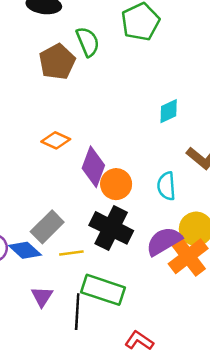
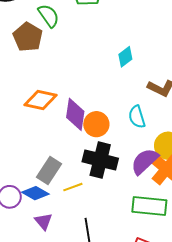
orange diamond: (56, 140) -> (41, 100), size x1.4
green rectangle: (103, 290) -> (149, 206), moved
purple triangle: (42, 297) -> (43, 221), moved

